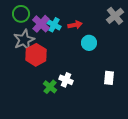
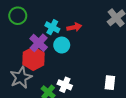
purple cross: (41, 24) -> (39, 43), moved
gray star: (24, 40) -> (21, 77), moved
cyan circle: (89, 43) -> (62, 45), moved

